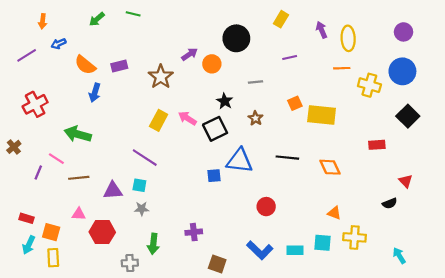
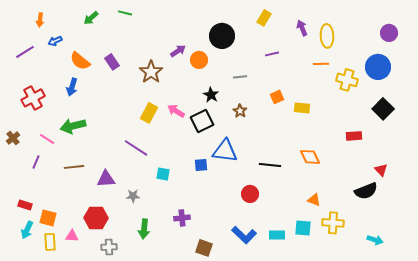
purple circle: (403, 32) -> (389, 33), moved
purple rectangle: (119, 66) -> (112, 62), turned 70
blue arrow: (95, 93) -> (72, 87), moved
yellow rectangle: (322, 115) -> (302, 108), size x0.6
green arrow: (78, 134) -> (73, 126), turned -30
black line: (287, 158) -> (270, 165), moved
pink line: (56, 159) -> (47, 139), moved
cyan square: (139, 185) -> (163, 174), moved
black semicircle: (390, 203) -> (366, 191), size x1.6
pink triangle: (79, 214) -> (72, 236), moved
cyan arrow: (399, 256) -> (375, 240), turned 140
gray cross: (130, 263) -> (109, 247), moved

